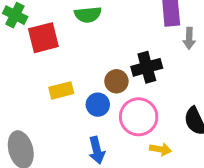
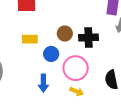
brown circle: (116, 81) -> (65, 34), moved
yellow arrow: (160, 149) -> (77, 91), moved

